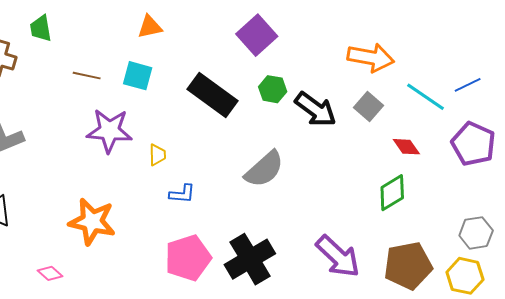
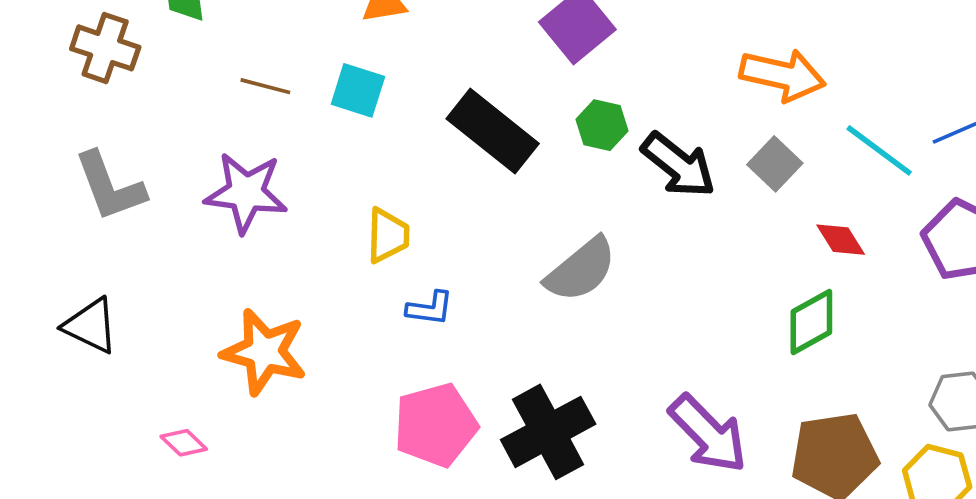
purple star: (109, 131) -> (246, 193), moved
yellow trapezoid: (157, 155) -> (388, 235), size x1.4

